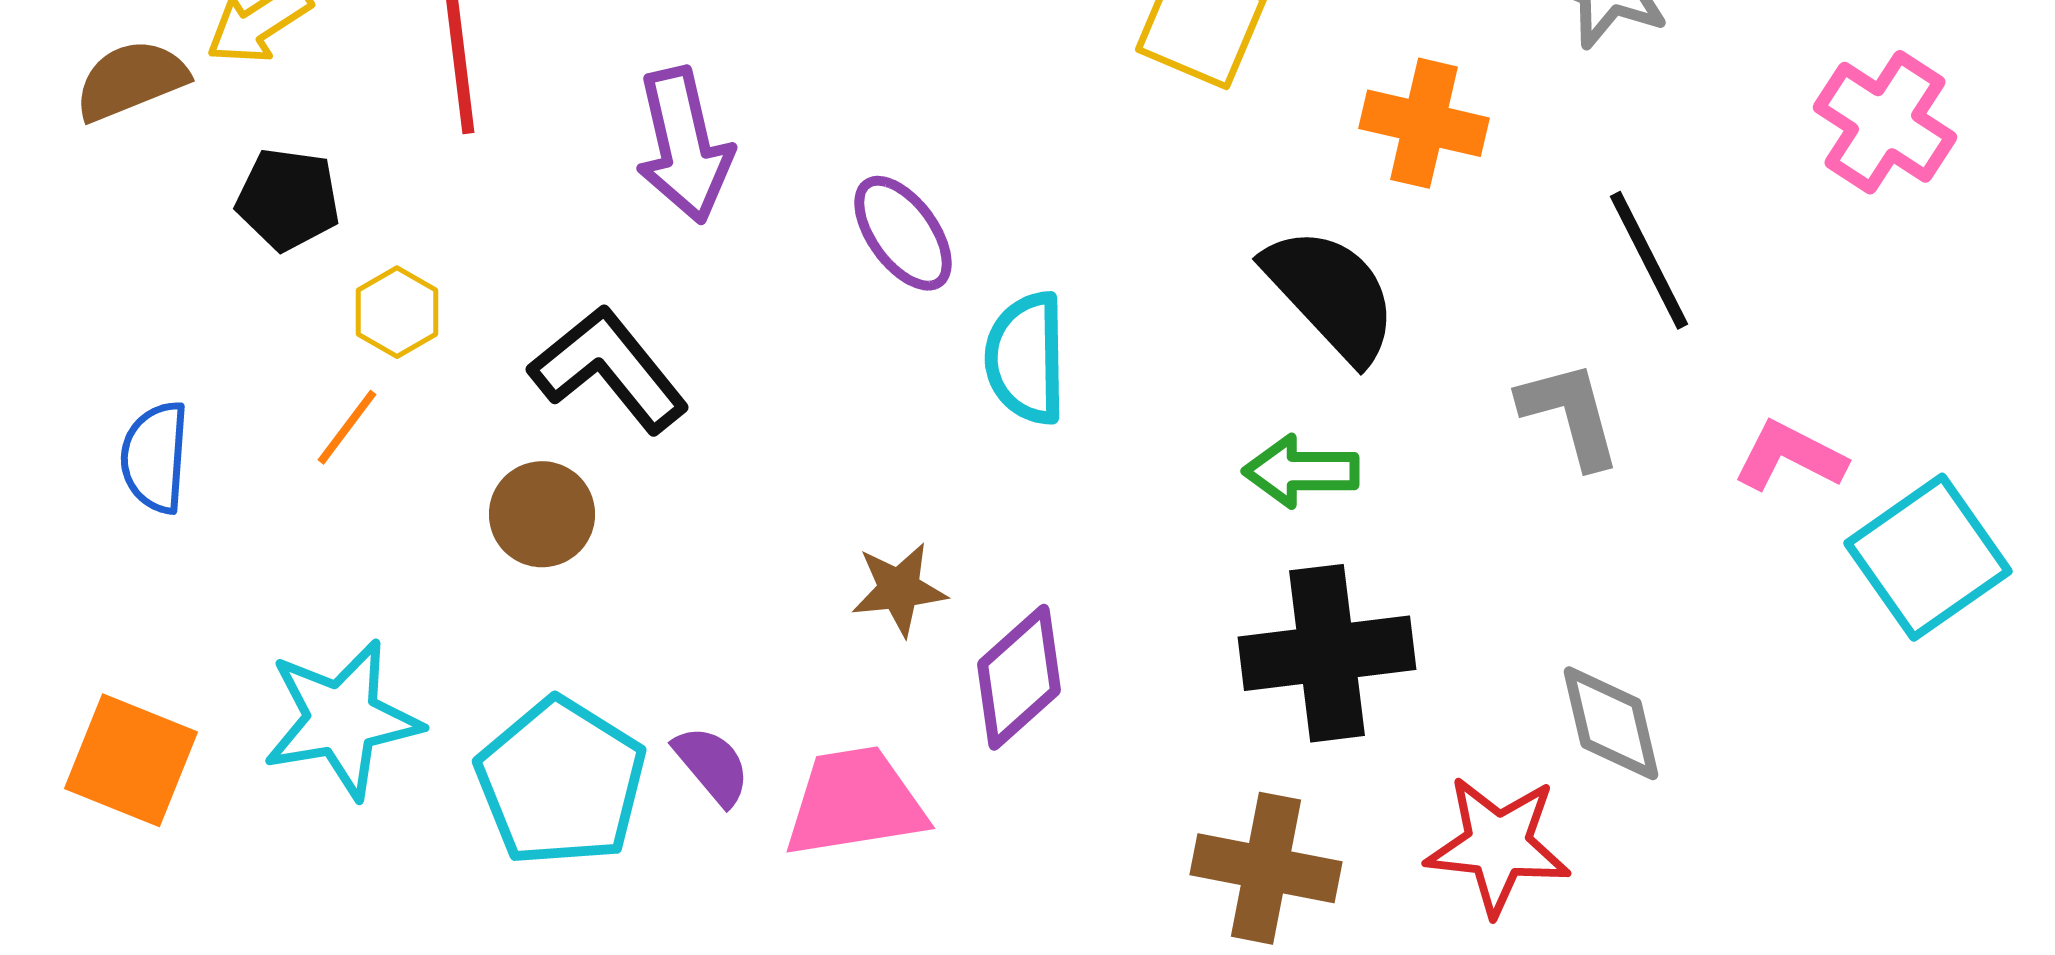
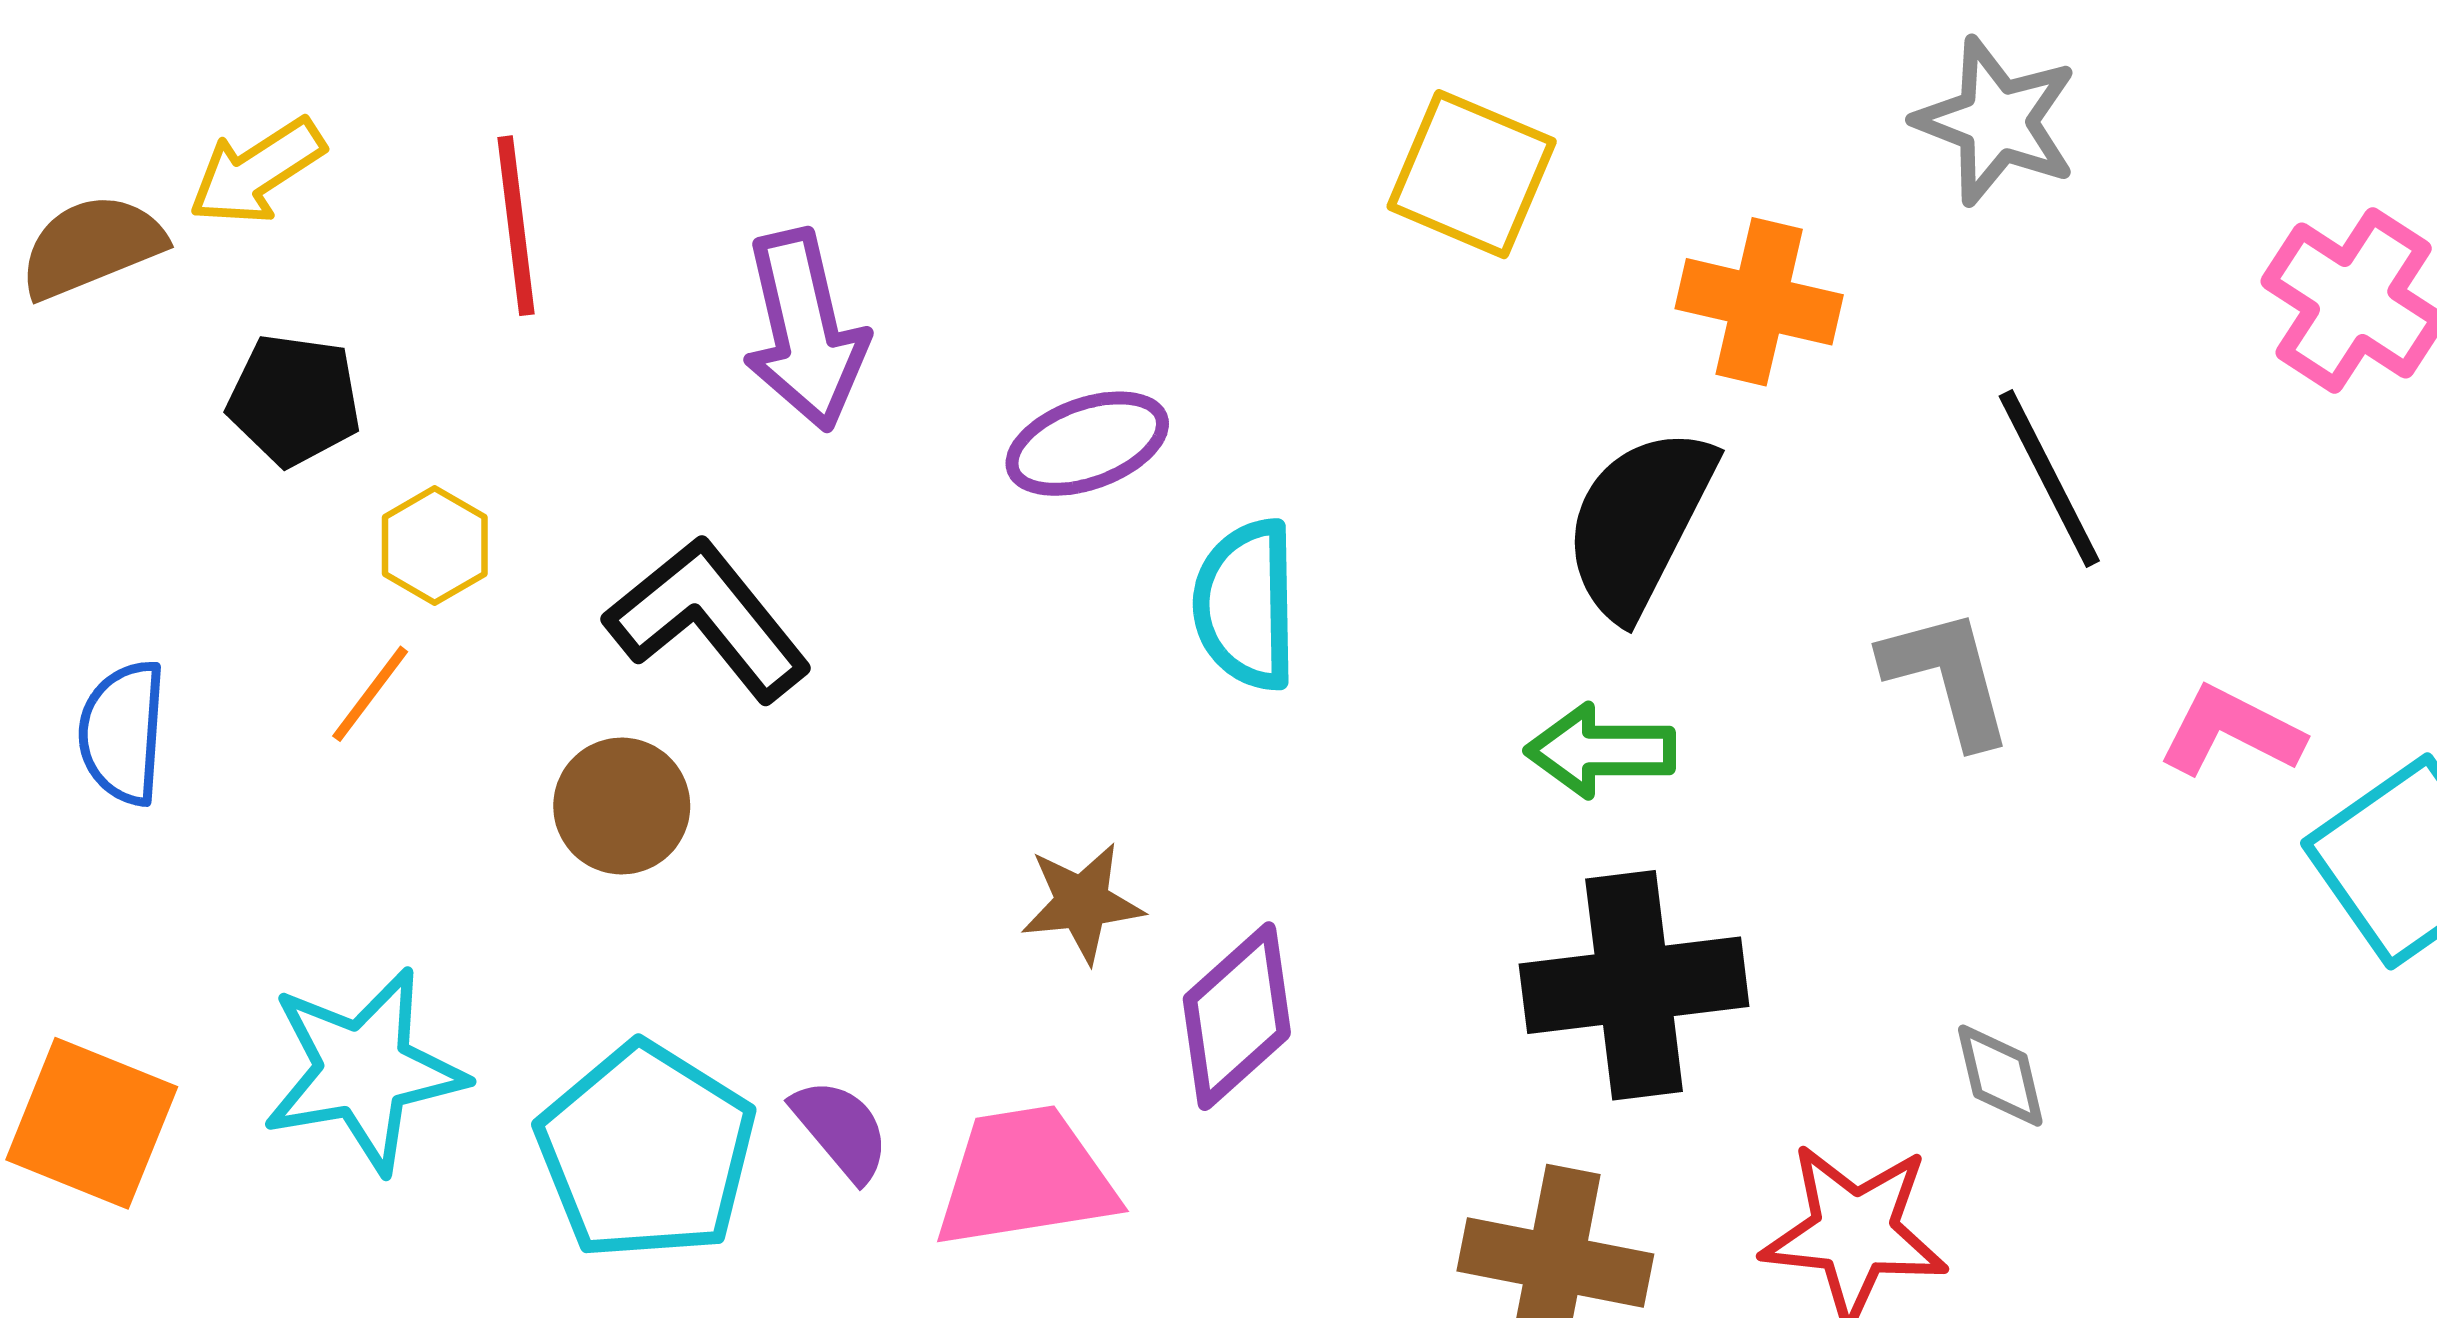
purple ellipse: (903, 233) -> (1087, 444), turned -74
black semicircle: (1331, 294) -> (1639, 522), turned -110
gray diamond: (1611, 723) -> (2000, 1076), size x0.7

